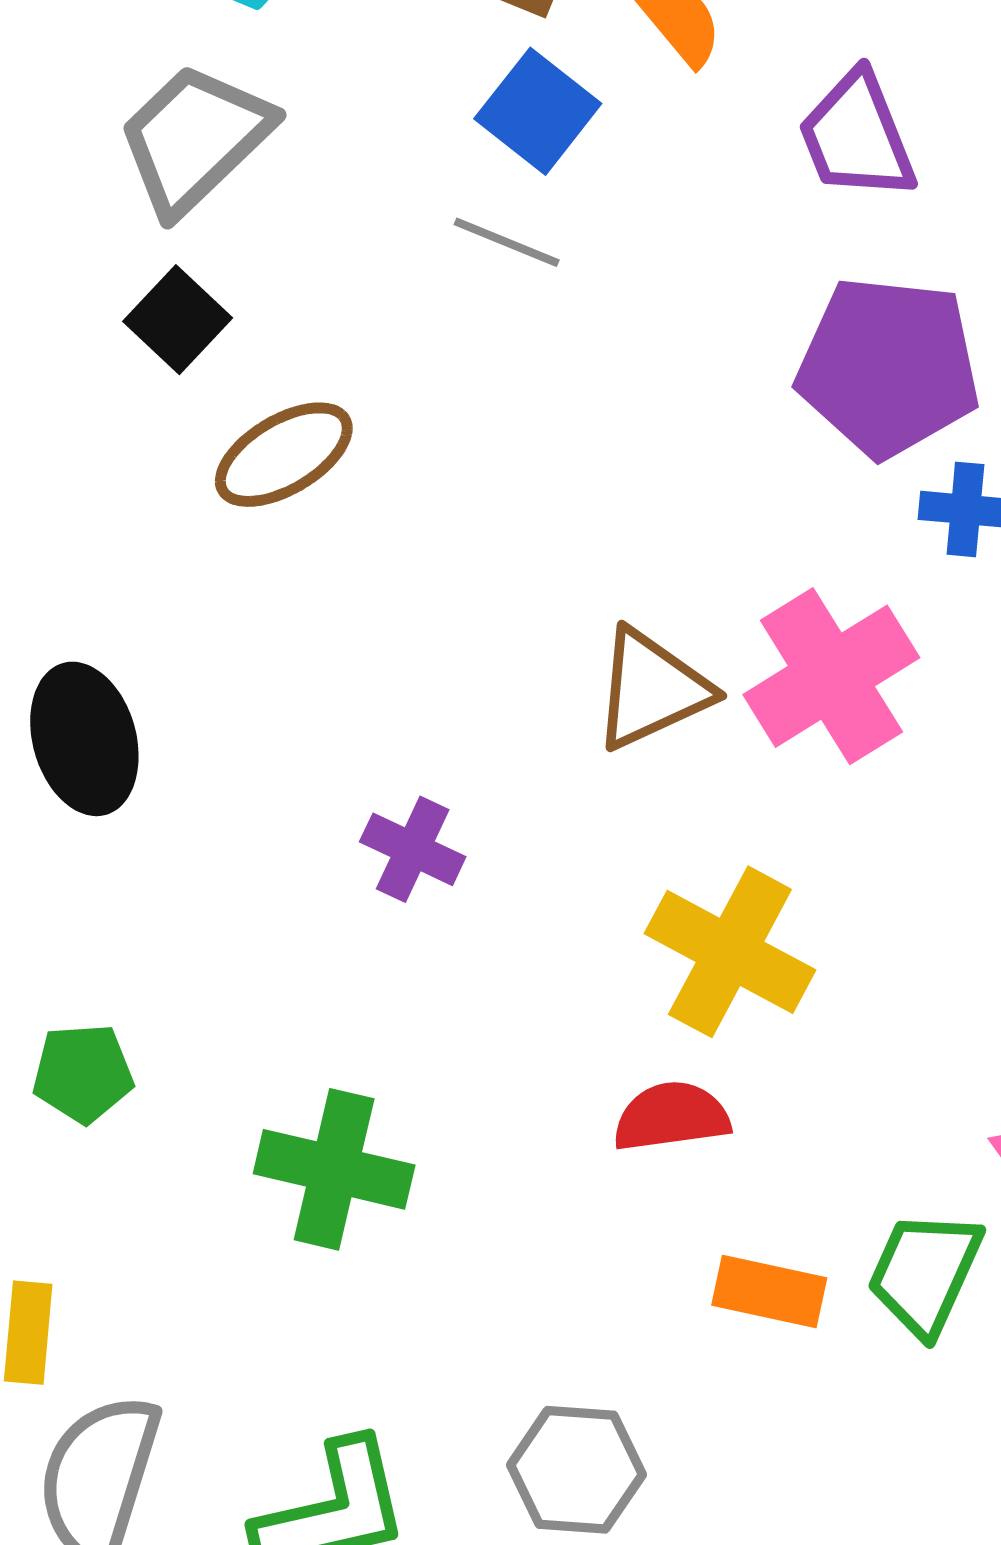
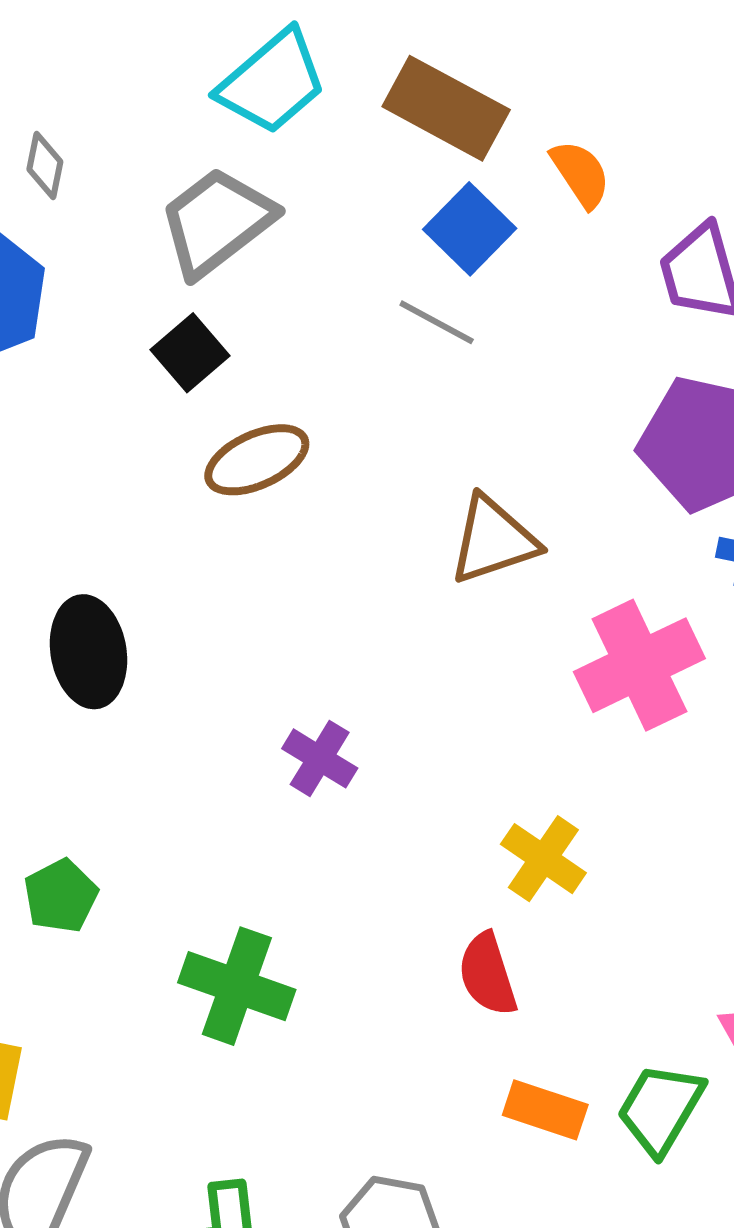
brown triangle: (651, 689) -> (493, 540), moved
yellow cross: (730, 952) -> (543, 859), size x0.7
green pentagon: (83, 1073) -> (61, 896), turned -30
red semicircle: (671, 1117) -> (488, 974), turned -106

